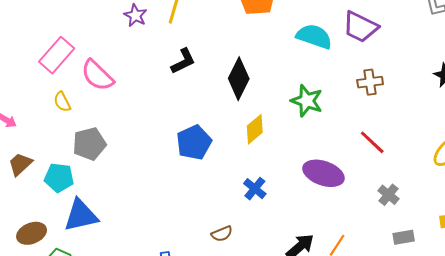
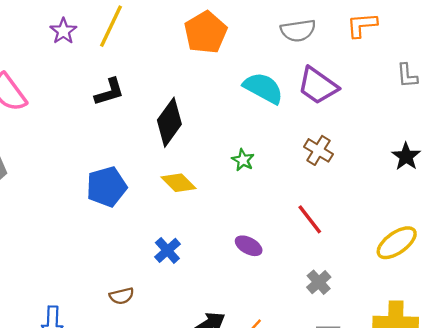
brown cross: (370, 82) -> (318, 150), turned 30
green star: (307, 101) -> (243, 160), size x0.6
yellow diamond: (255, 129) -> (178, 183), turned 76
purple ellipse: (323, 173) -> (249, 246), size x0.6

